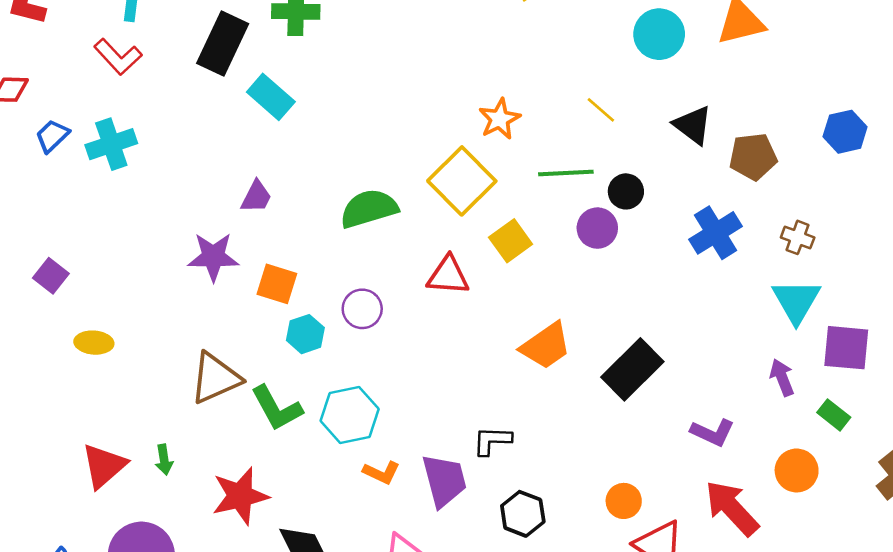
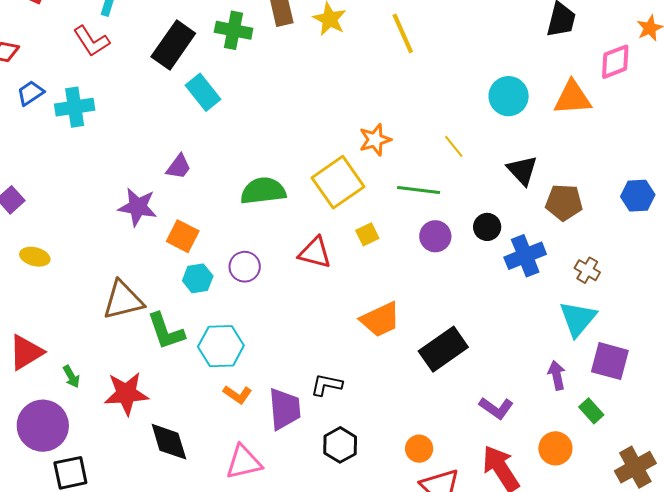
black circle: (626, 191) -> (487, 227), moved
yellow square: (511, 241) -> (367, 234), size x0.7
green arrow: (164, 460) -> (71, 377), moved, turned -30

